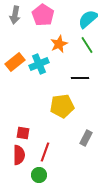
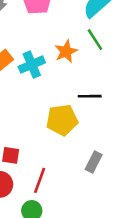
orange star: (59, 44) -> (66, 51), moved
black line: (80, 78) -> (90, 96), moved

